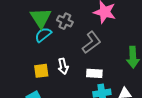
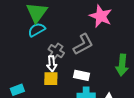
gray cross: (65, 21) -> (56, 51), moved
yellow square: (41, 71) -> (51, 79), moved

